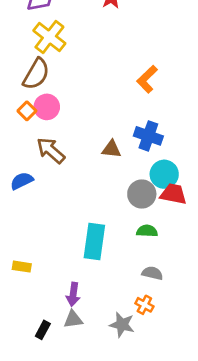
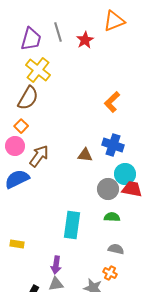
pink circle: (47, 107) -> (15, 146), moved
brown arrow: (51, 150) -> (39, 156), turned 85
blue semicircle: (22, 181) -> (17, 179), size x1.4

